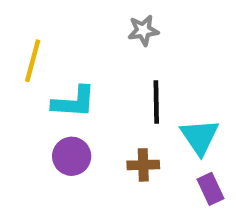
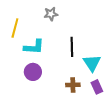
gray star: (143, 30) -> (51, 14), moved
brown cross: (143, 165) -> (73, 85), moved

